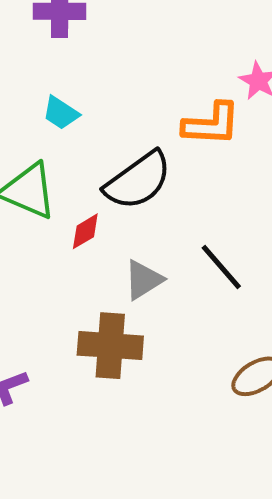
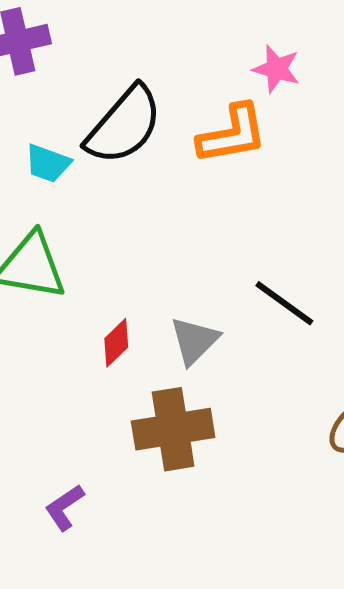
black semicircle: (138, 181) -> (124, 125), moved
red diamond: (85, 231) -> (116, 343), moved

